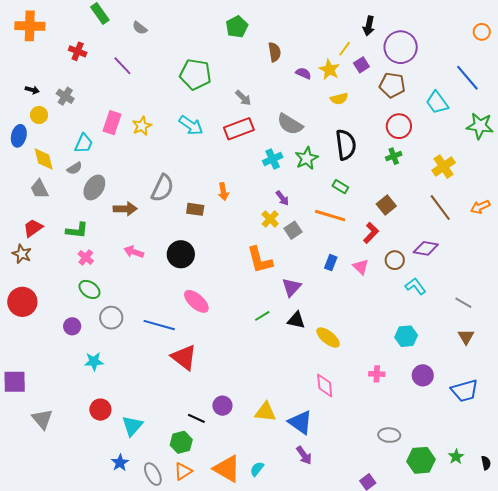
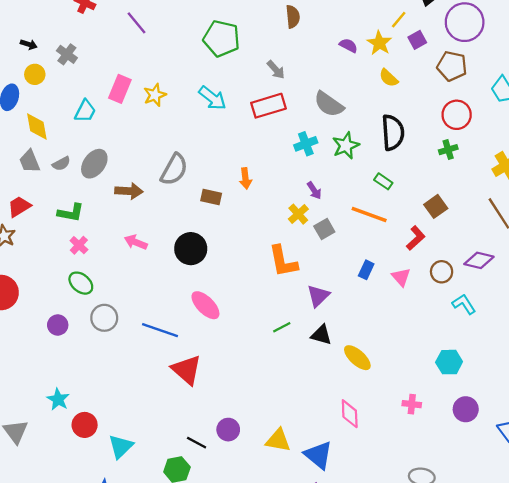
brown semicircle: (275, 52) -> (293, 17), moved
yellow semicircle: (339, 99) -> (389, 78), turned 54
gray semicircle: (75, 168) -> (61, 164), moved
cyan star: (94, 361) -> (58, 399), moved, turned 30

